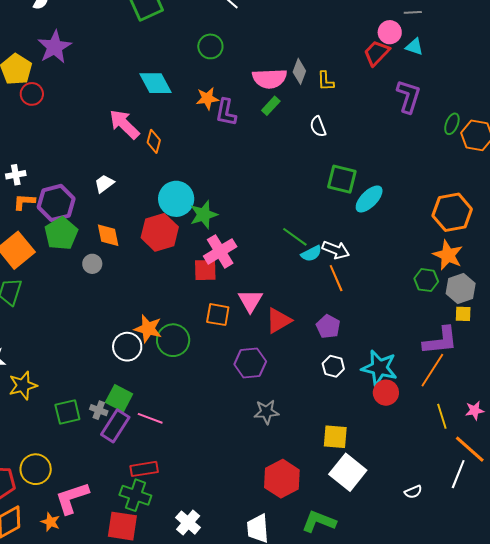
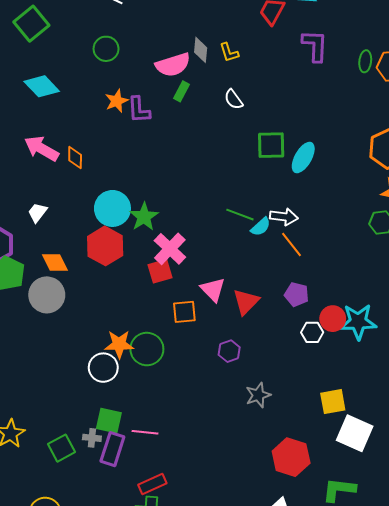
cyan diamond: (156, 83) -> (42, 86), moved
gray circle: (92, 264) -> (47, 295), size x1.8
purple hexagon: (250, 363) -> (229, 351), size x0.7
red circle: (386, 393) -> (333, 319), moved

